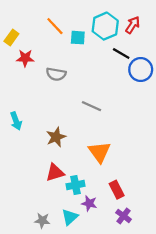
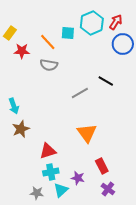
orange line: (55, 26) -> (48, 42), moved
black line: (121, 54) -> (106, 81), moved
blue circle: (141, 70) -> (123, 44), moved
gray line: (91, 106) -> (80, 93), turned -54
brown star: (56, 137) -> (21, 129), moved
cyan cross: (75, 185) -> (51, 172), moved

